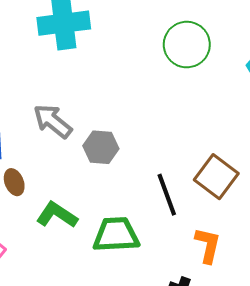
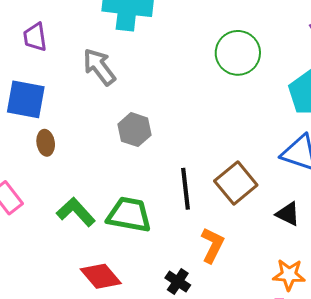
gray arrow: (53, 121) -> (99, 67), moved
green L-shape: (57, 215) -> (76, 212), moved

